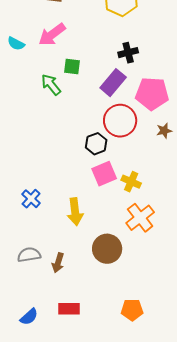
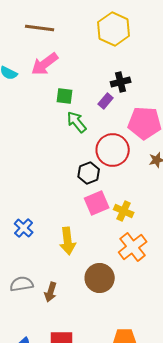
purple rectangle: (113, 83) -> (106, 101), moved, size x0.6
green arrow: (51, 85) -> (77, 122), moved

